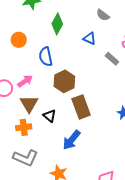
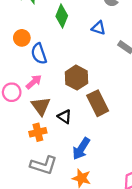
blue semicircle: (46, 57) -> (39, 54), moved
blue arrow: (71, 140) -> (81, 149), moved

